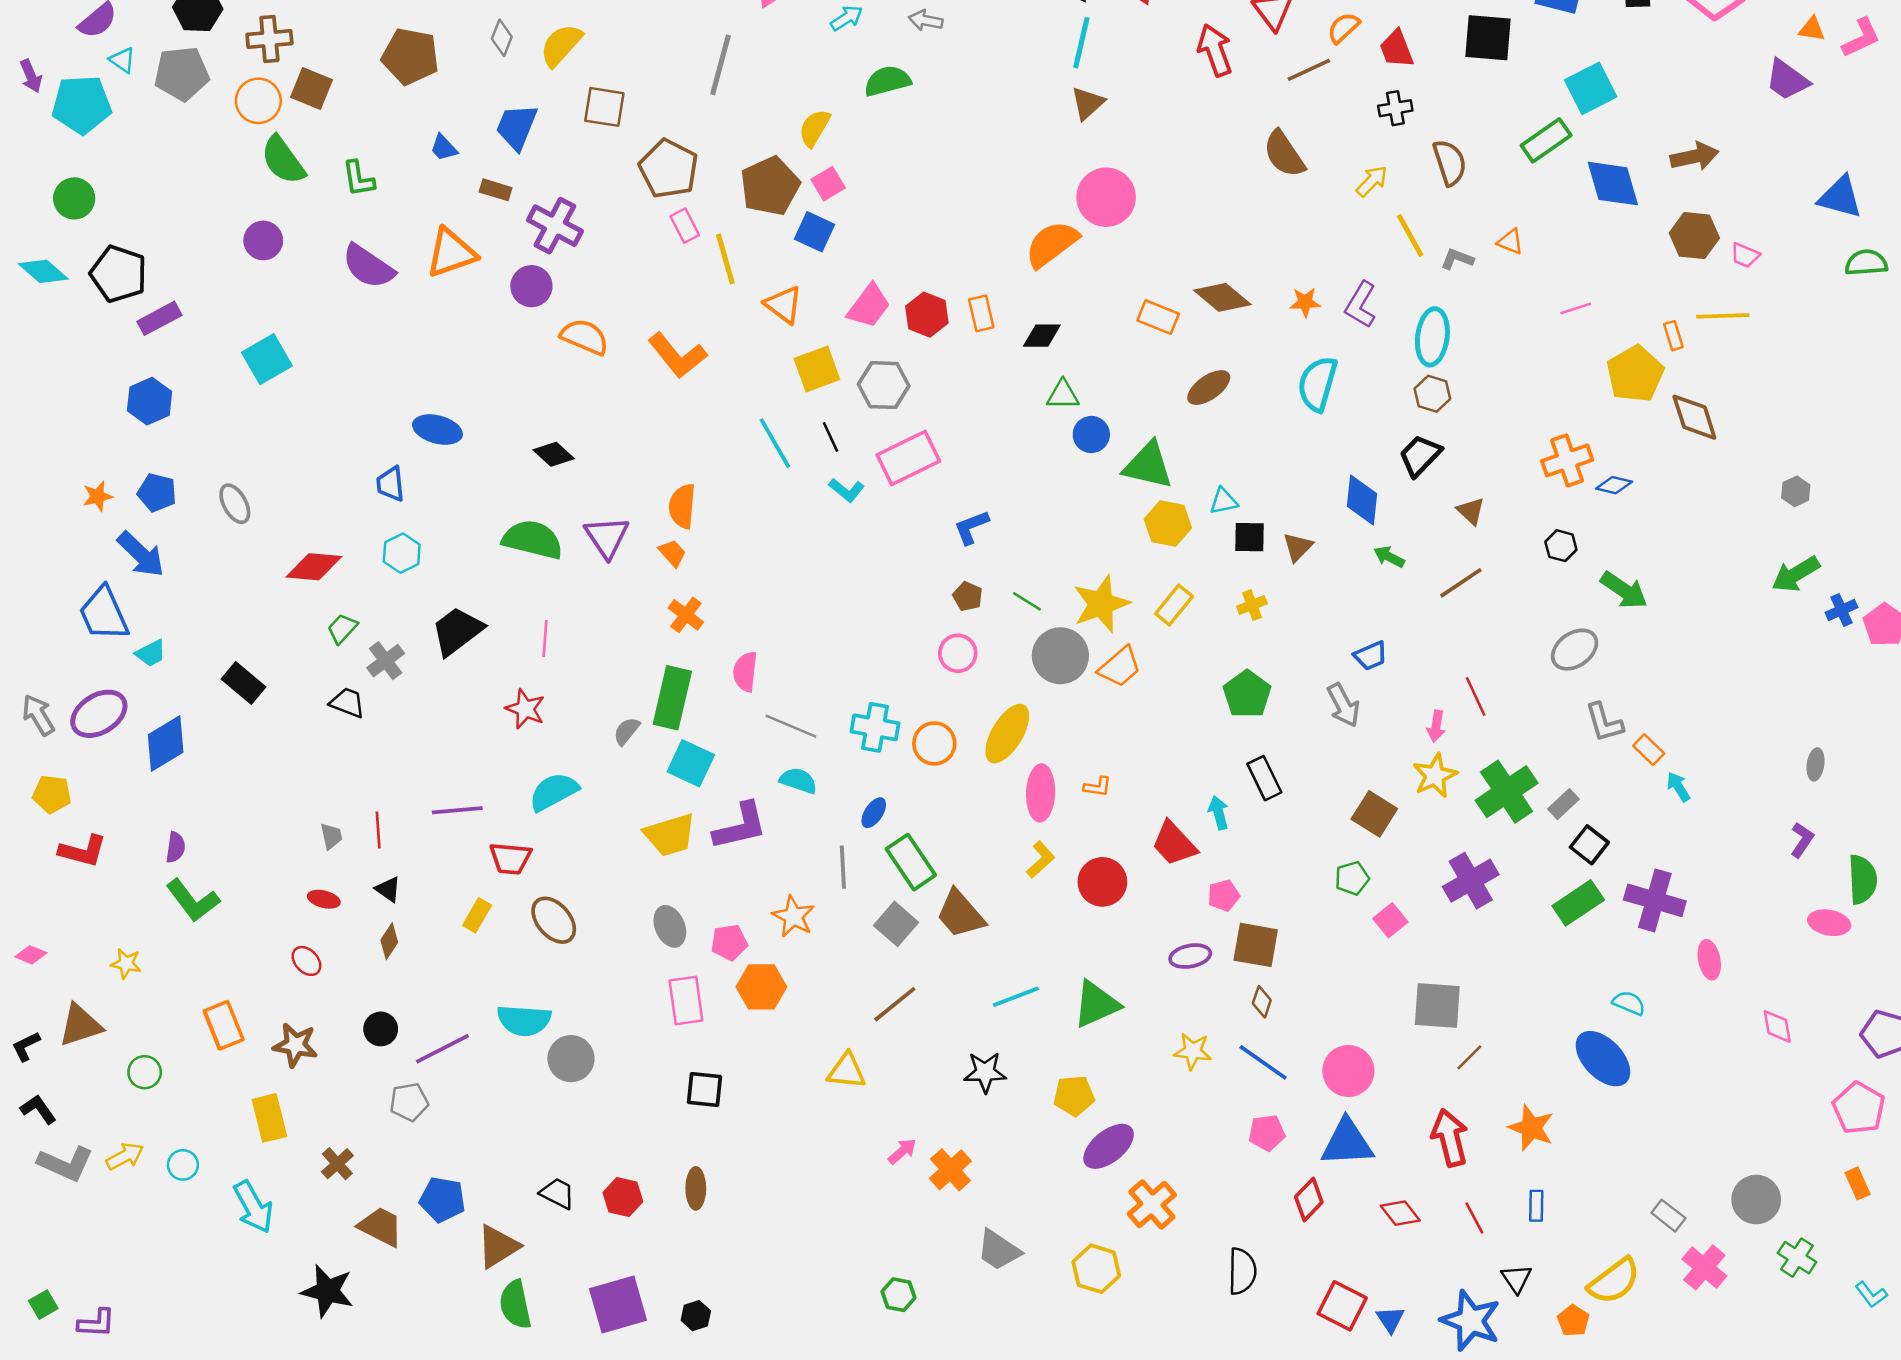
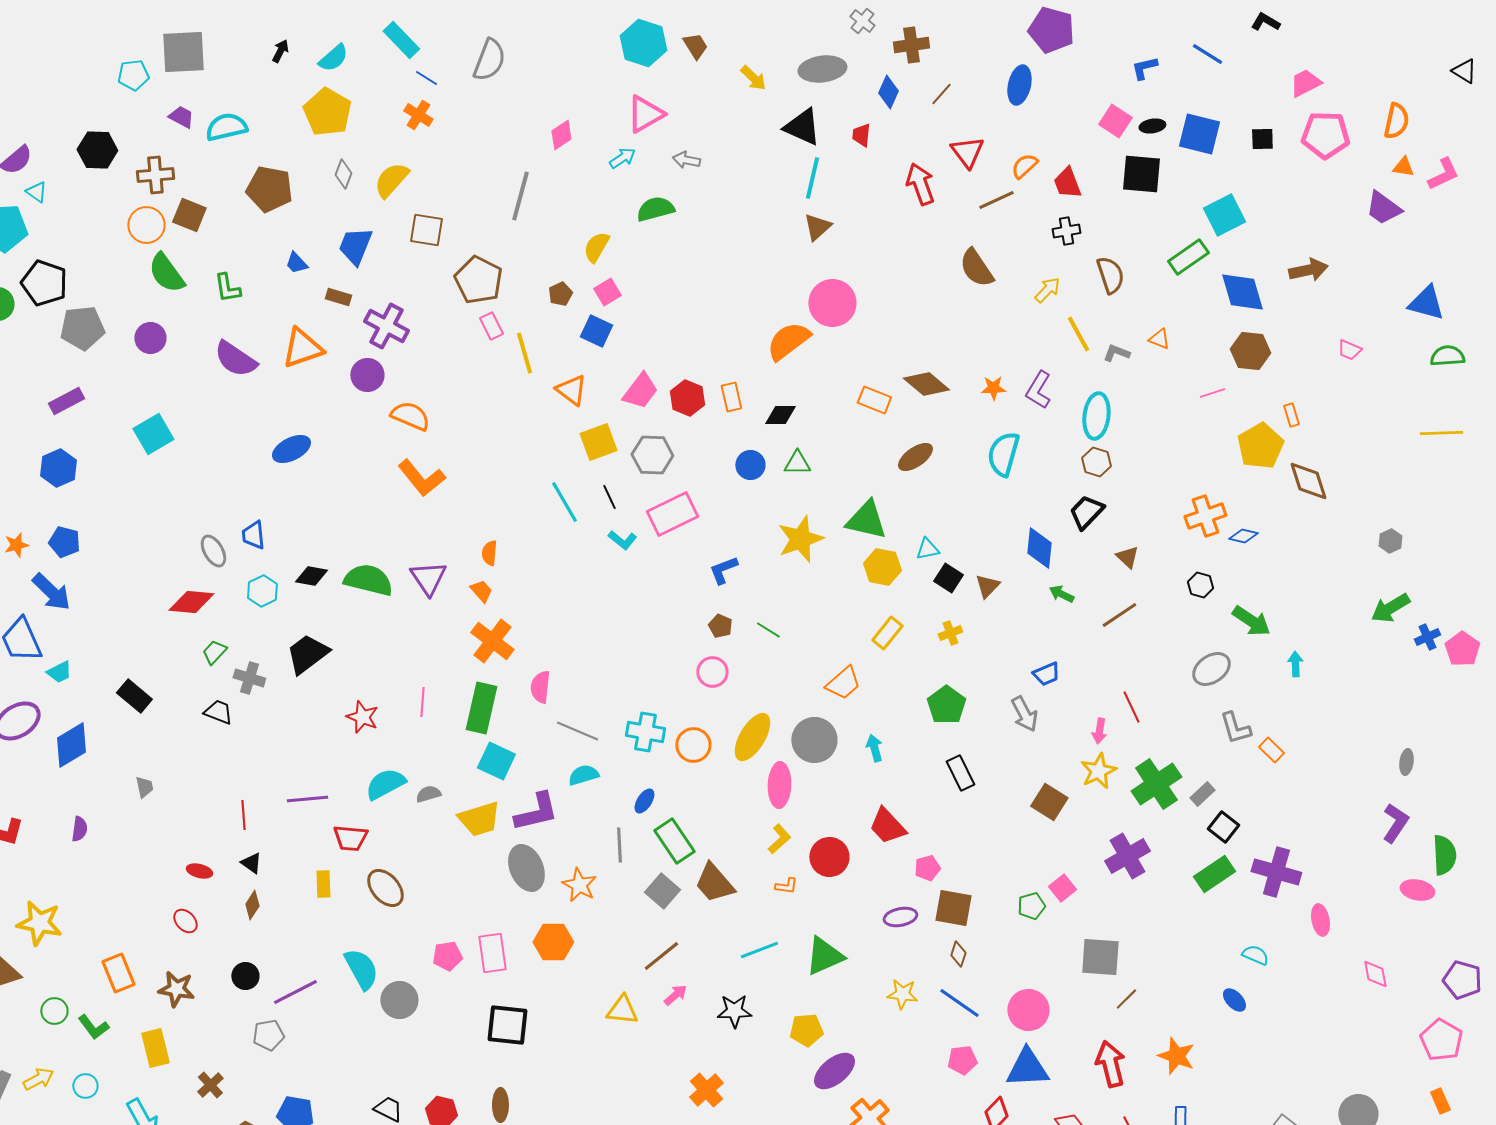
gray pentagon: (182, 74) -> (82, 328), moved
brown pentagon: (770, 186) -> (560, 294), size x0.5
brown hexagon: (1694, 236) -> (1250, 351), moved
black pentagon: (119, 274) -> (44, 283), moved
yellow line: (1723, 316) -> (1441, 433), moved
orange L-shape: (677, 355) -> (421, 478), moved
blue ellipse: (438, 430) -> (291, 449), moved, turned -42
blue circle: (1091, 434) -> (750, 465), moved
black diamond: (554, 454) -> (311, 576), moved, turned -32
gray ellipse: (235, 504) -> (213, 551), moved
orange semicircle: (682, 506) -> (489, 553), size x0.7
black square: (1249, 537) -> (948, 578), turned 32
yellow star: (1101, 604) -> (800, 539), moved
orange cross: (686, 615) -> (492, 641), size x1.5
pink line: (545, 638) -> (422, 702), moved
gray circle: (1060, 656) -> (814, 740), moved
gray cross: (386, 661) -> (249, 678), turned -36
gray semicircle: (627, 731) -> (428, 794), moved, turned 35
cyan semicircle: (798, 781) -> (583, 775), turned -36
orange L-shape: (1097, 787) -> (786, 886), moved
cyan arrow: (1678, 787) -> (1295, 664), moved, turned 30
cyan arrow: (1219, 813) -> (874, 748), moved
gray trapezoid: (331, 836) -> (144, 787), moved
purple L-shape: (1802, 840) -> (1395, 823), size x1.4
green pentagon: (1352, 878) -> (1031, 906), moved
green L-shape: (193, 900) -> (93, 1027), moved, size x0.7
yellow rectangle: (477, 915) -> (323, 884), turned -32
gray ellipse: (670, 926) -> (526, 868), moved, size x1.4
pink pentagon: (729, 942) -> (447, 956), moved
yellow star: (126, 963) -> (39, 923), size x1.8
cyan semicircle: (524, 1020) -> (361, 969), turned -123
blue ellipse: (1603, 1059) -> (1234, 1000), size x0.5
black square: (704, 1090) -> (507, 1025), size x1.4
pink arrow: (902, 1151) -> (675, 995), moved

